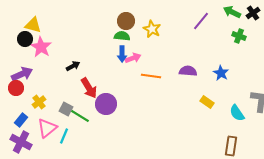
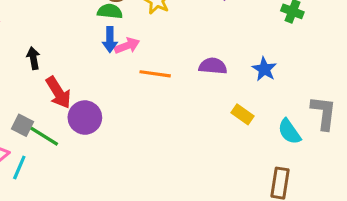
black arrow: (73, 66) -> (33, 58), turned -72

